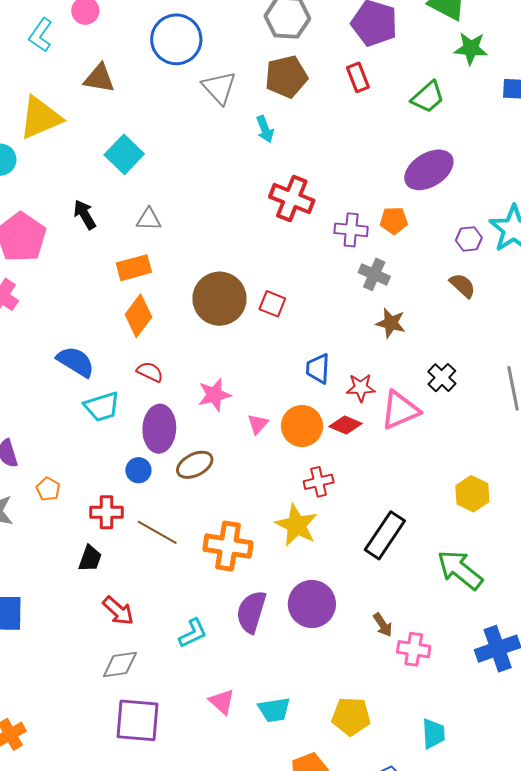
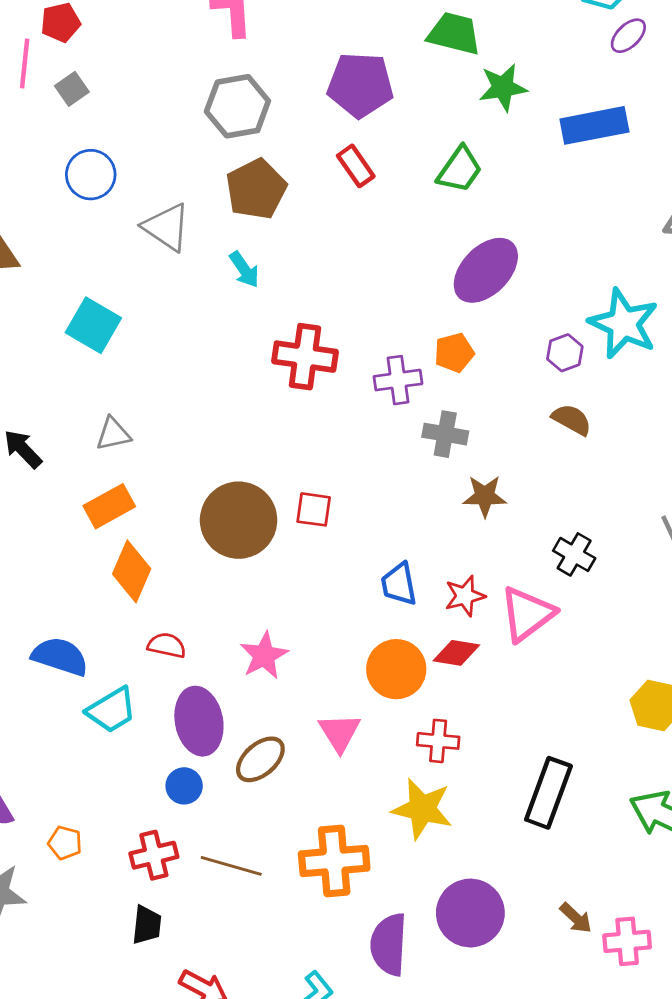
blue circle: (176, 39) -> (91, 175), size x0.7
cyan square: (124, 154) -> (93, 325), moved
pink triangle: (258, 424) -> (340, 732), moved, size x1.4
red cross: (319, 482) -> (438, 741), turned 32

